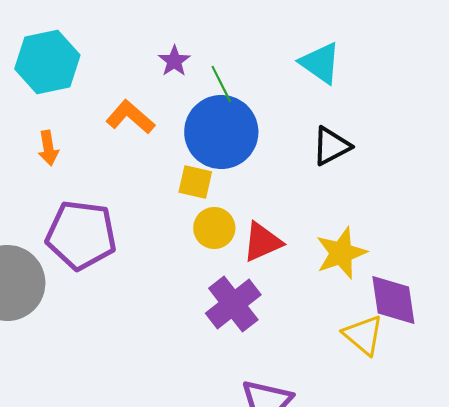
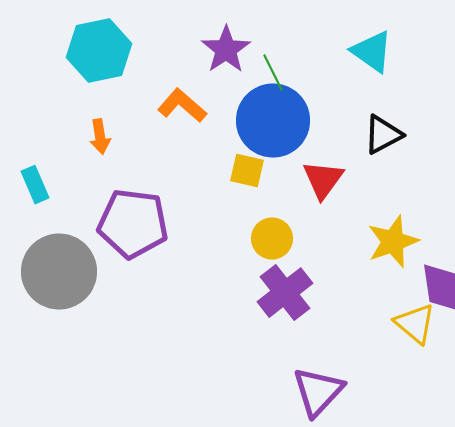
purple star: (174, 61) -> (226, 50), size x1.5
yellow circle: (214, 228) -> (272, 239), moved
red triangle: (262, 242) -> (323, 180), moved, turned -30

